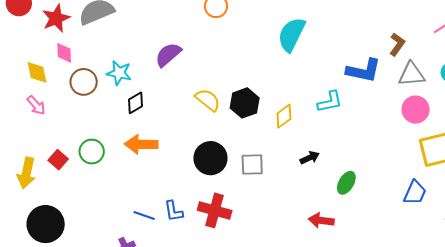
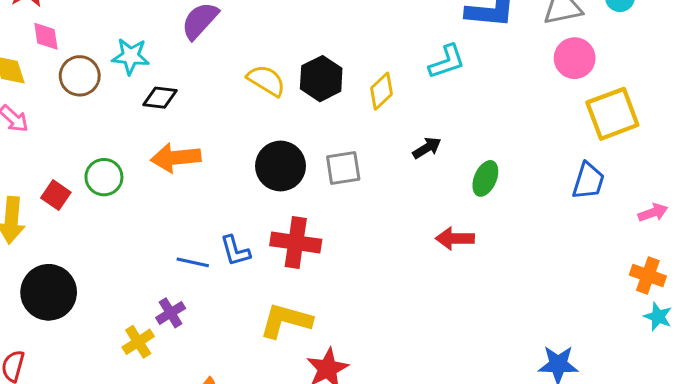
black diamond: (135, 103) -> (160, 98), turned 45

